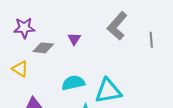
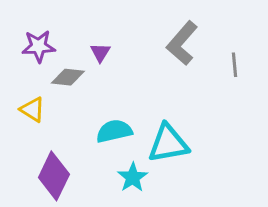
purple triangle: (74, 39) -> (100, 52), moved

